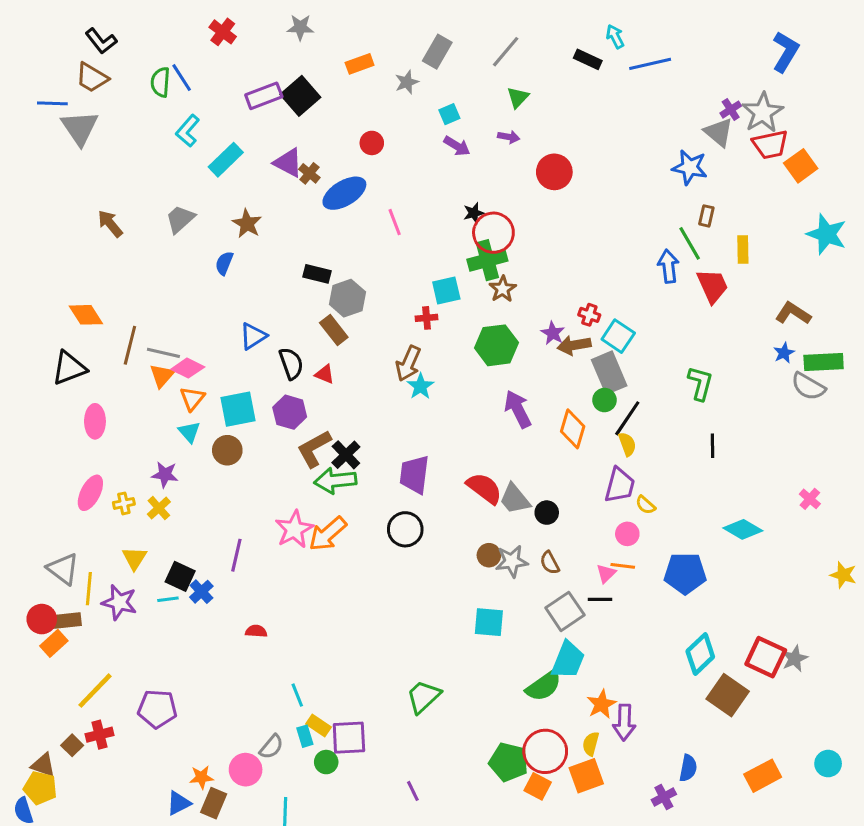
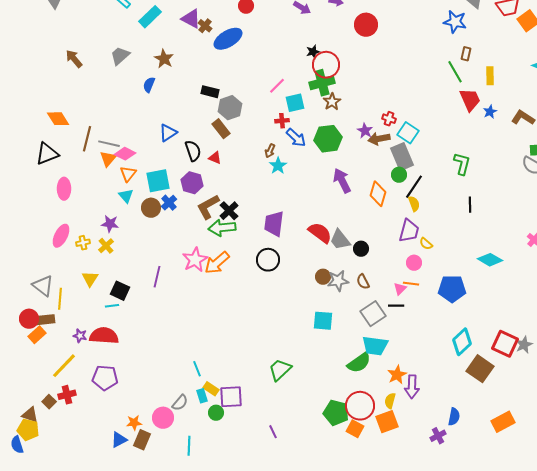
pink line: (395, 222) -> (277, 86), moved, turned 66
blue arrow: (668, 266) -> (296, 138), moved, turned 140
blue star: (784, 353) -> (490, 112), moved
brown arrow: (408, 364) -> (270, 151), size x0.6
blue cross: (201, 592) -> (169, 203), moved
purple star: (119, 602) -> (80, 336), moved, size x0.6
red semicircle: (256, 631) -> (104, 336), moved, size x2.0
cyan trapezoid: (568, 660) -> (375, 346), turned 76

